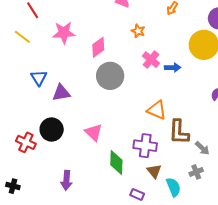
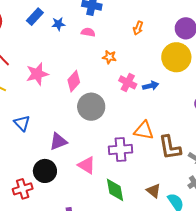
purple triangle: (61, 93) -> (58, 141), moved
red cross: (26, 142) -> (23, 189), turned -30
purple cross: (145, 146) -> (120, 149), moved

